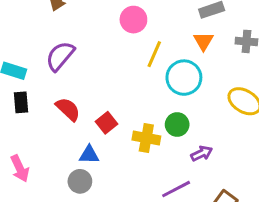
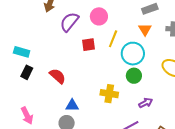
purple semicircle: (60, 56) -> (69, 22), moved
black rectangle: (21, 102) -> (27, 72), turned 32
red square: (107, 123) -> (88, 45), moved, turned 32
green circle: (177, 125) -> (134, 76), moved

